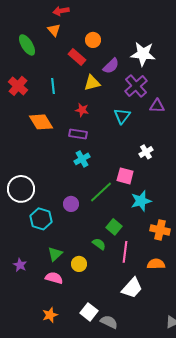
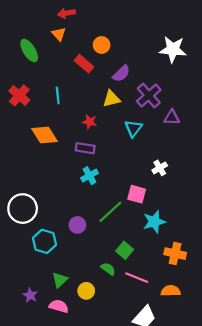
white star: (143, 54) -> (173, 49), moved
yellow triangle: (92, 83) -> (111, 99), moved
pink line: (125, 252) -> (137, 278), turned -75
purple star: (20, 265) -> (30, 295), moved

